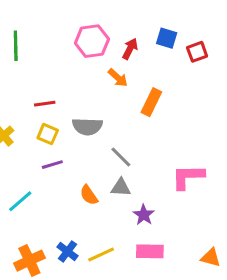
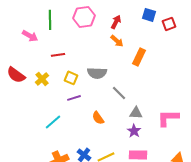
pink hexagon: (92, 41) -> (84, 17), moved
red arrow: (130, 49) -> (116, 22), moved
red line: (45, 104) -> (58, 55), moved
pink L-shape: (188, 177) -> (168, 118), moved
gray triangle: (121, 187) -> (136, 113), moved

